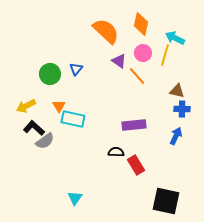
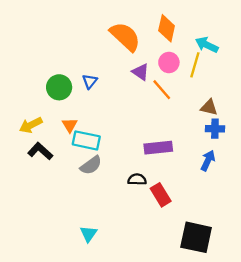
gray semicircle: (45, 141) -> (91, 165), moved

